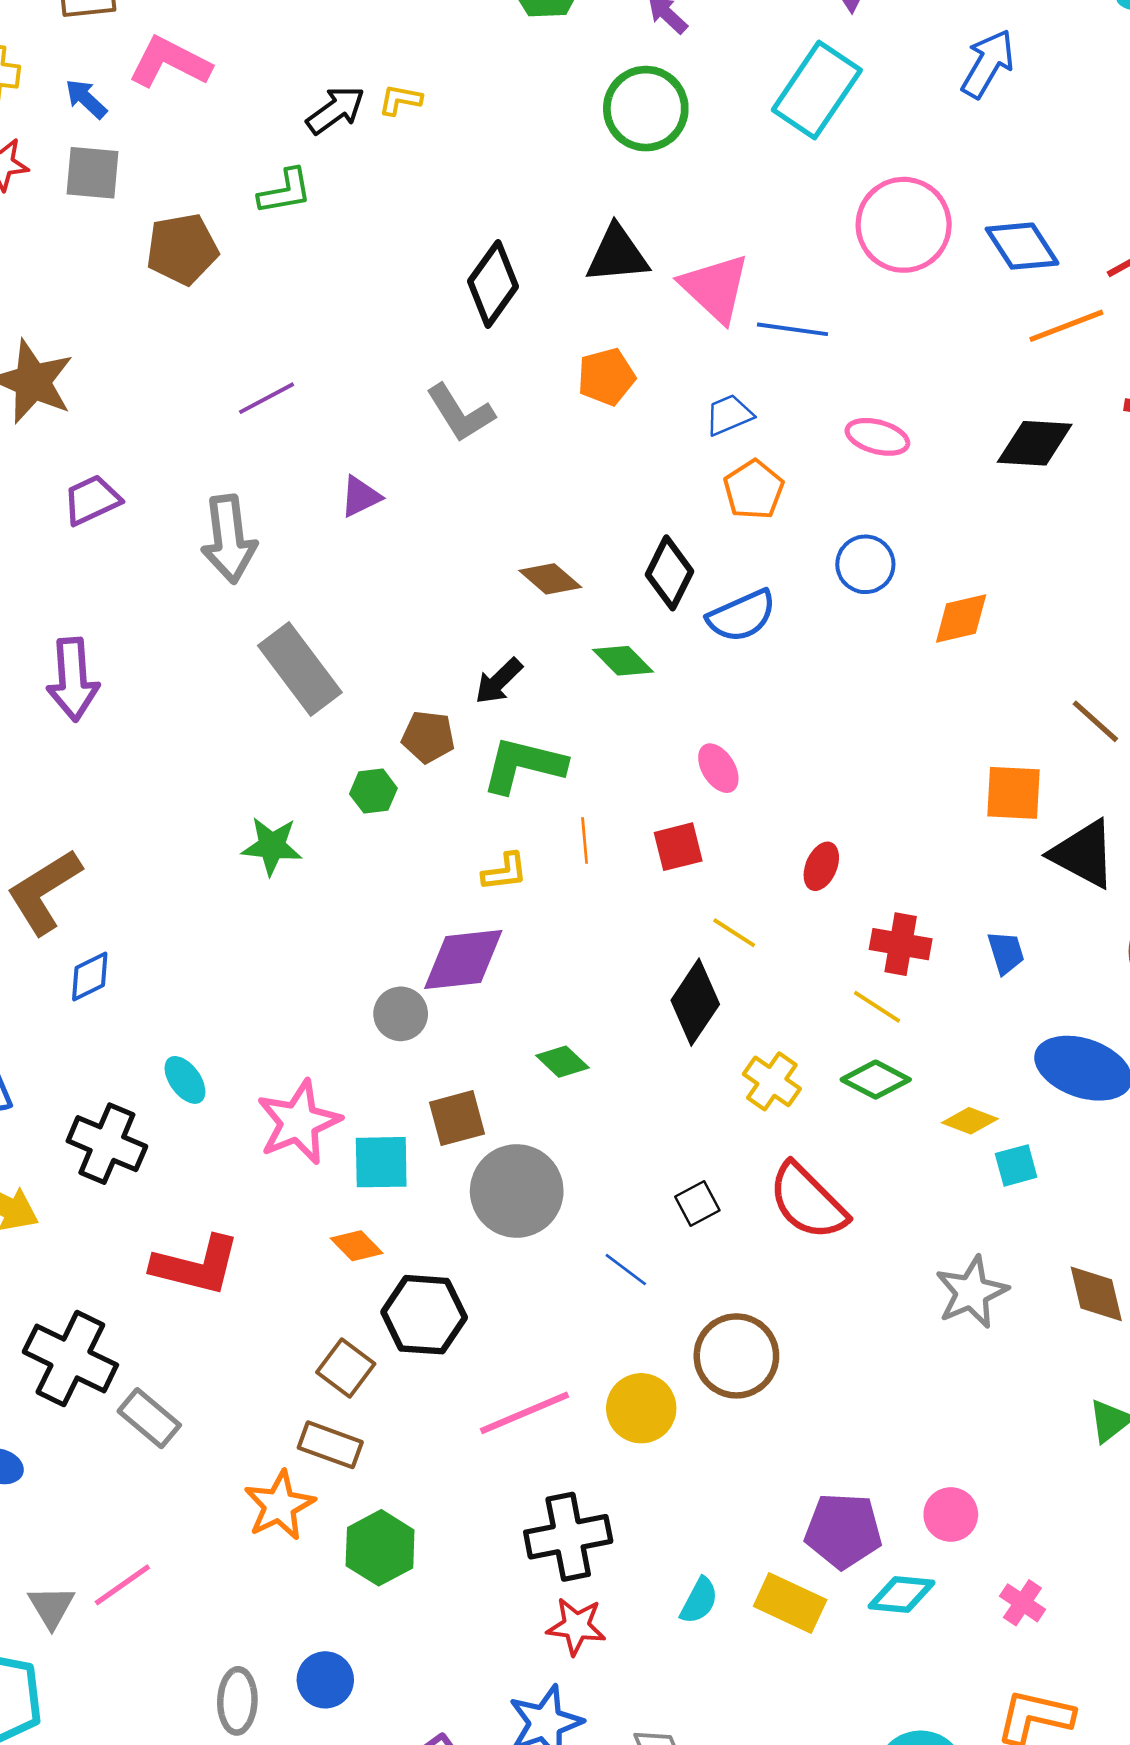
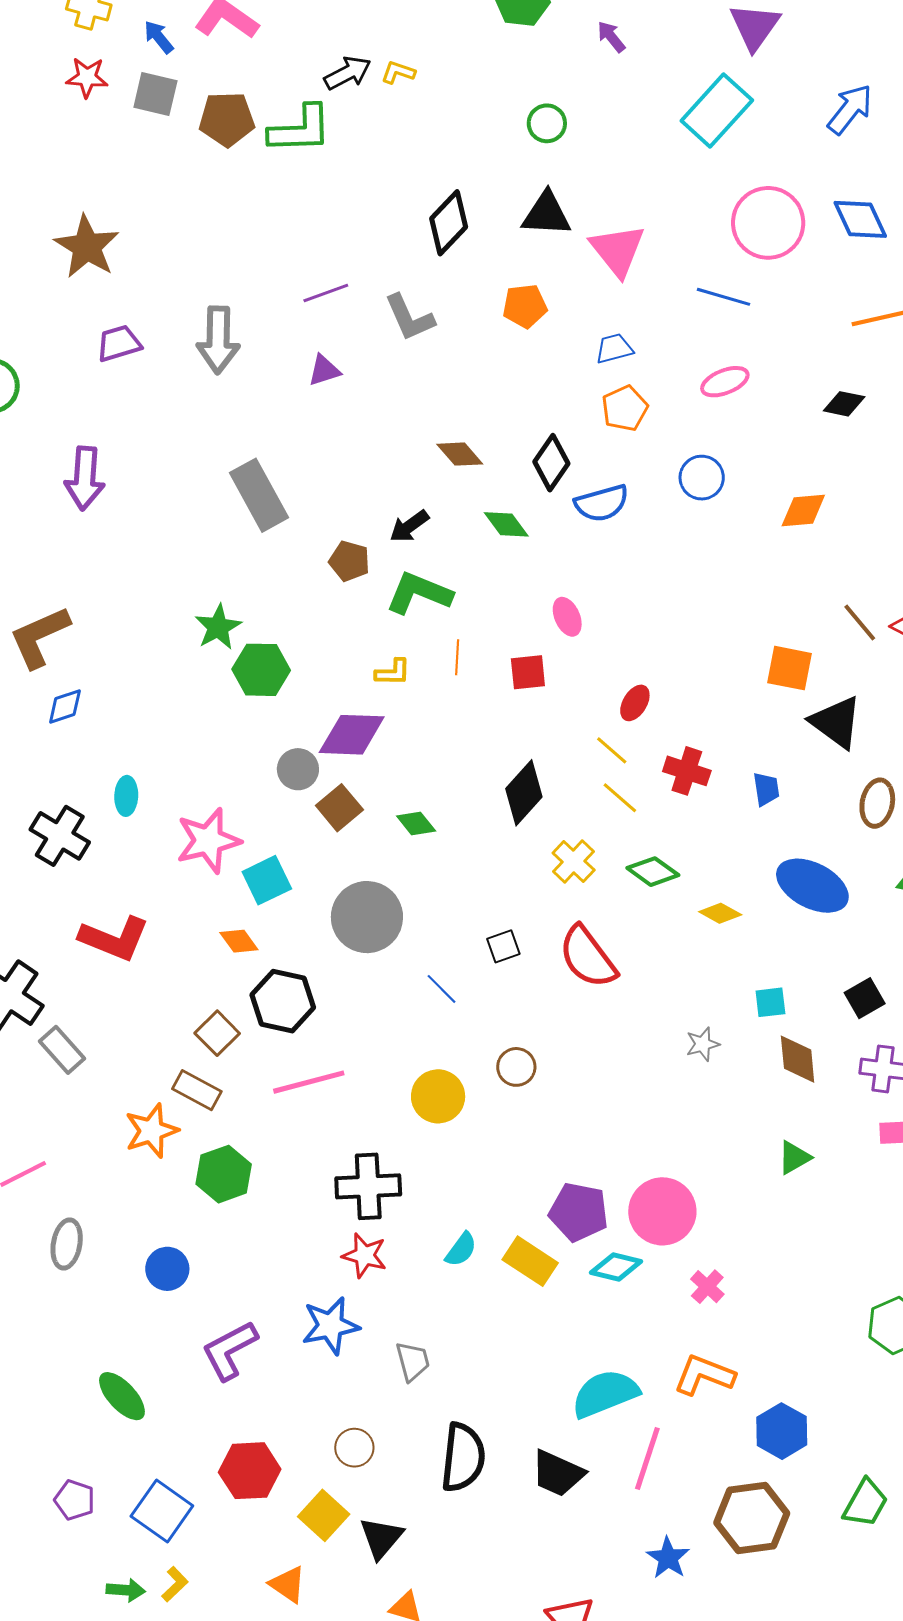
green circle: (646, 109) -> (547, 123), moved, size x0.6
green L-shape: (285, 191) -> (300, 129), size x1.5
blue diamond: (1022, 246) -> (860, 219), moved
brown pentagon: (182, 249) -> (227, 119), moved
blue line: (792, 329) -> (724, 297), moved
purple line: (267, 398) -> (326, 293), moved
pink ellipse: (877, 437) -> (725, 382), turned -45
black diamond: (1035, 443) -> (844, 404), size x0.7
gray arrow: (229, 539) -> (218, 340), moved
orange diamond: (961, 618) -> (803, 511), moved
green hexagon: (373, 791) -> (261, 670), moved, size x1.6
green star: (272, 846) -> (218, 627), turned 30
yellow line: (734, 933) -> (612, 750), moved
yellow line: (877, 1007) -> (620, 798), moved
cyan ellipse: (185, 1080) -> (126, 796), turned 30
brown square: (457, 1118) -> (339, 808), moved, turned -33
cyan square: (381, 1162) -> (267, 880), turned -33
cyan square: (1016, 1165) -> (770, 1002), moved
gray star: (972, 1292) -> (703, 1044), size x0.6
brown circle: (736, 1356) -> (516, 1067), size x0.6
pink line: (524, 1413) -> (309, 1082), moved
pink circle: (951, 1514) -> (662, 1211), size x1.6
gray ellipse: (237, 1701) -> (67, 1244), moved

